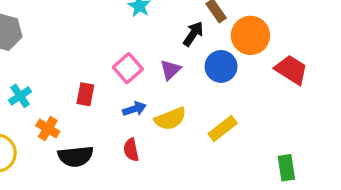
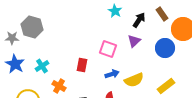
black arrow: (193, 34) -> (139, 20), moved
pink square: (128, 68) -> (108, 49), turned -30
purple triangle: (170, 70) -> (134, 41), moved

